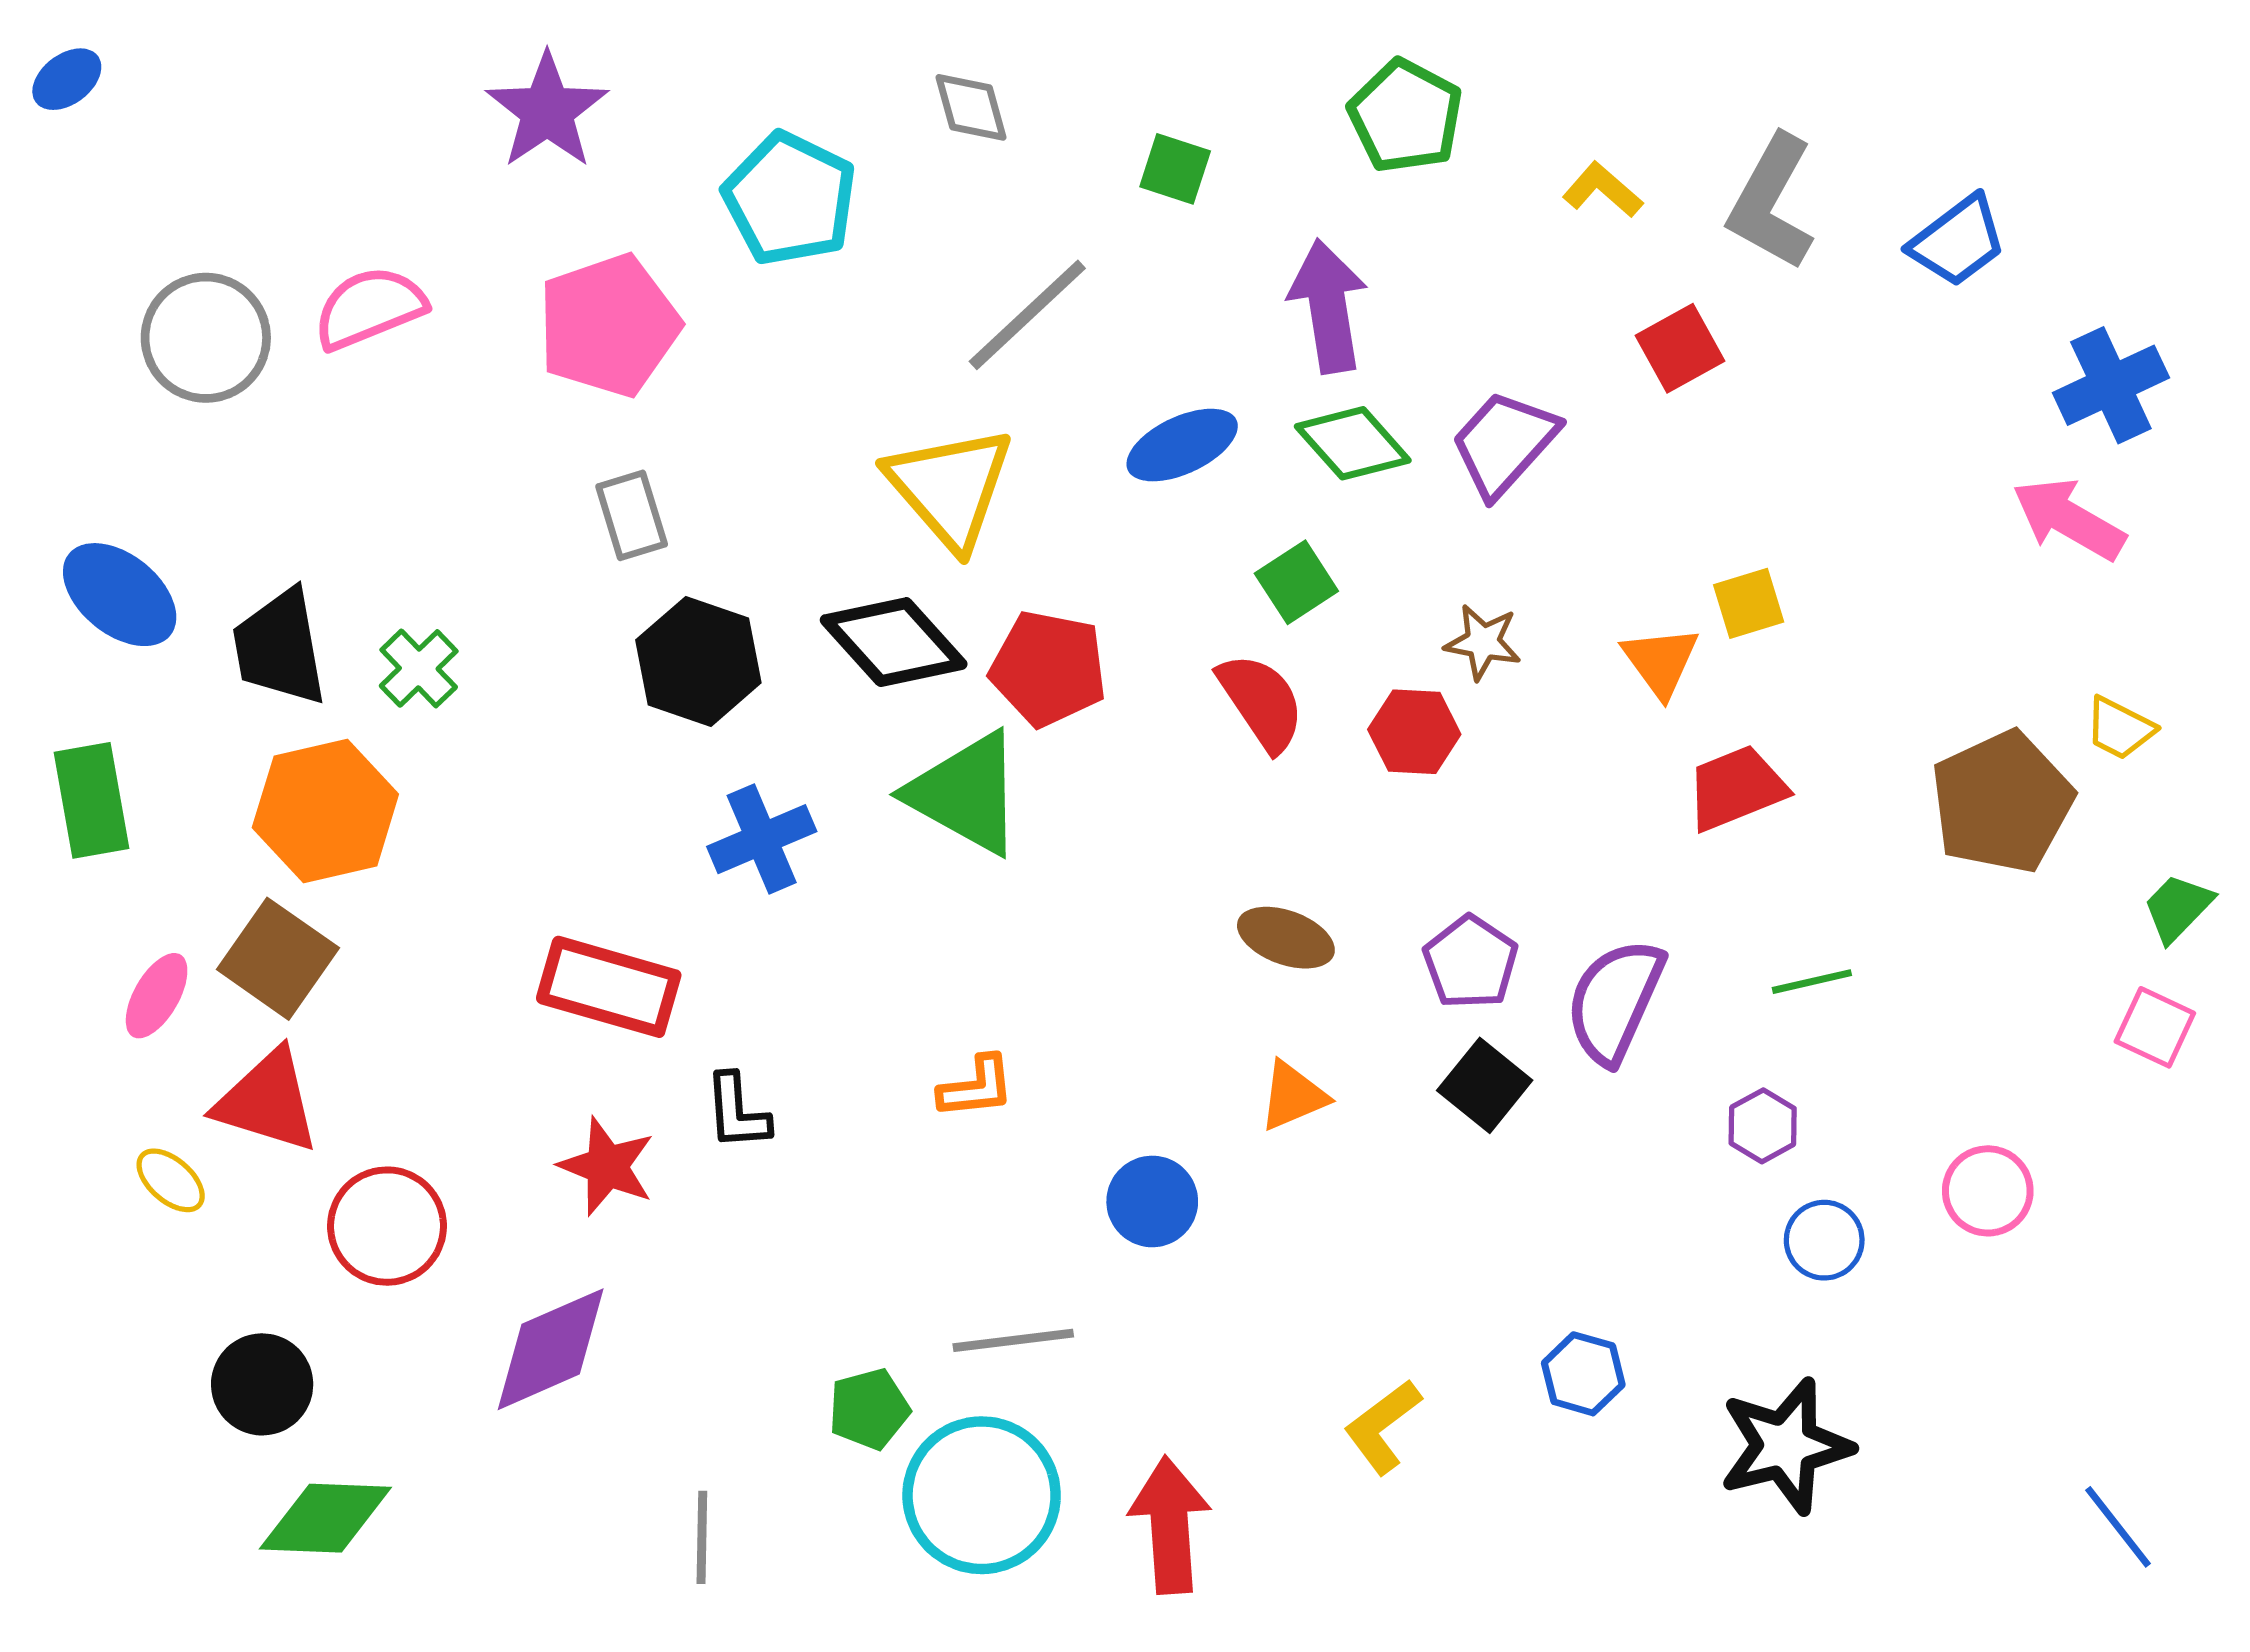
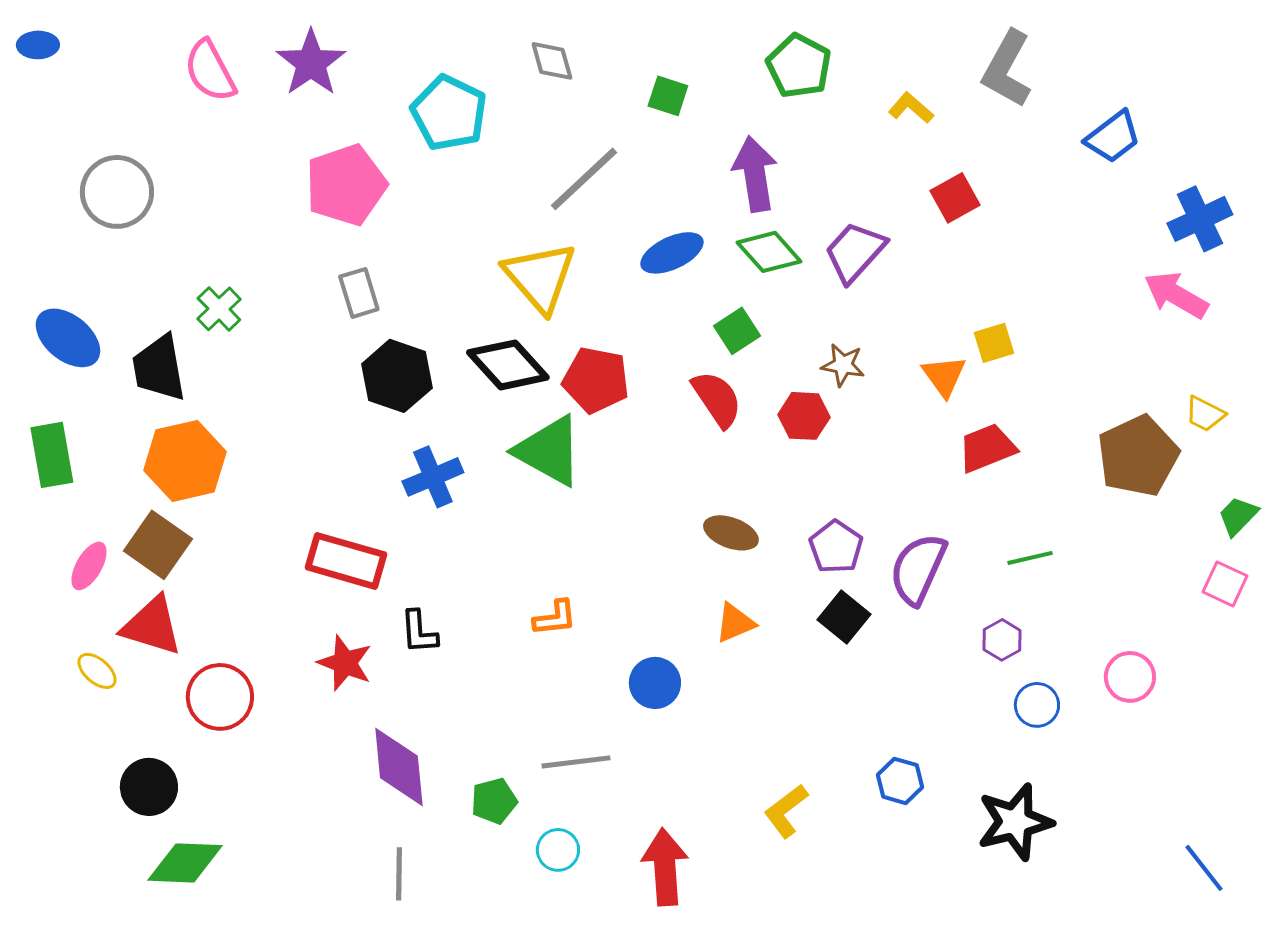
blue ellipse: (67, 79) -> (38, 45), turned 36
gray L-shape: (1771, 202) -> (1007, 69), moved
pink semicircle: (369, 308) -> (210, 71), moved, turned -96
green cross: (419, 668) -> (219, 309), moved
purple diamond: (551, 1349) -> (399, 767), moved, turned -72
cyan circle: (982, 1495) -> (558, 850), size x0.5

